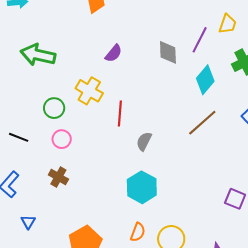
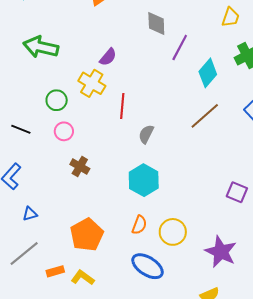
purple line: (200, 40) -> (180, 47), moved
gray diamond: (168, 52) -> (156, 24), moved
purple semicircle: (114, 53) -> (108, 57), moved
brown cross: (58, 177) -> (80, 166), moved
blue triangle: (28, 222) -> (30, 214), turned 42

